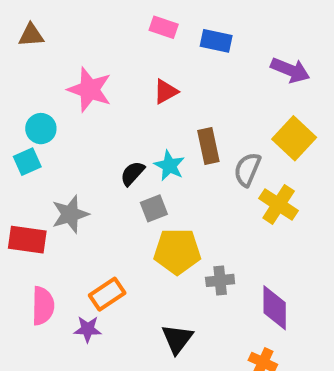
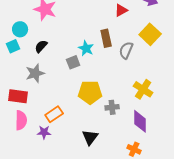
red triangle: (166, 92) -> (121, 10), moved
black semicircle: (132, 173) -> (41, 46), moved
yellow cross: (279, 205) -> (143, 89), moved
gray square: (154, 208) -> (73, 62), moved
red rectangle: (27, 240) -> (18, 96), moved

